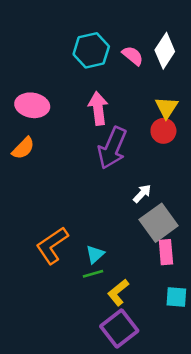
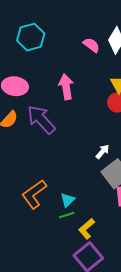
cyan hexagon: (91, 50) -> (31, 37), moved
purple arrow: (112, 148) -> (41, 120), moved, turned 116

